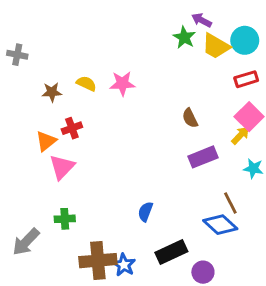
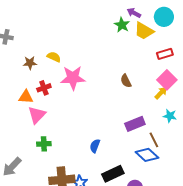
cyan circle: (245, 40) -> (164, 17), moved
pink star: (122, 84) -> (73, 78), moved, size x1.4
orange triangle: (46, 141) -> (26, 97), turned 42
purple rectangle: (203, 157) -> (135, 124), moved
green cross: (65, 219) -> (44, 144), moved

